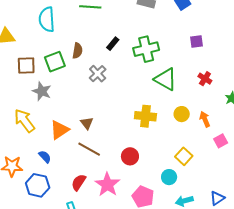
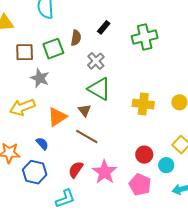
black rectangle: (113, 44) -> (104, 27), moved
green triangle: (166, 79) -> (99, 89), moved
yellow arrow: (24, 121) -> (22, 107), turned -75
red circle: (130, 156) -> (144, 155), moved

